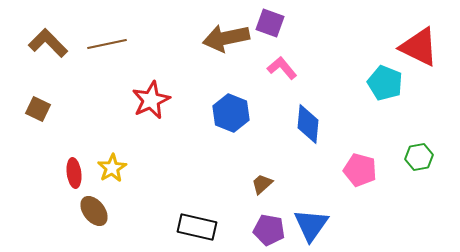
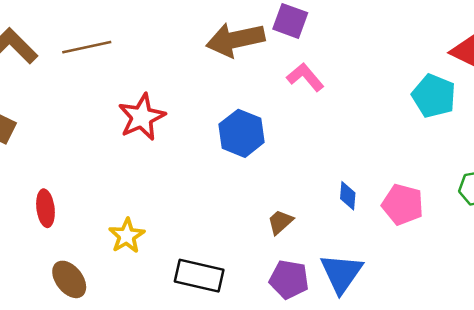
blue diamond: (308, 124) -> (348, 196), moved, size x0.6
yellow star: (112, 168) -> (127, 236), moved
brown ellipse: (94, 211) -> (69, 279), moved

